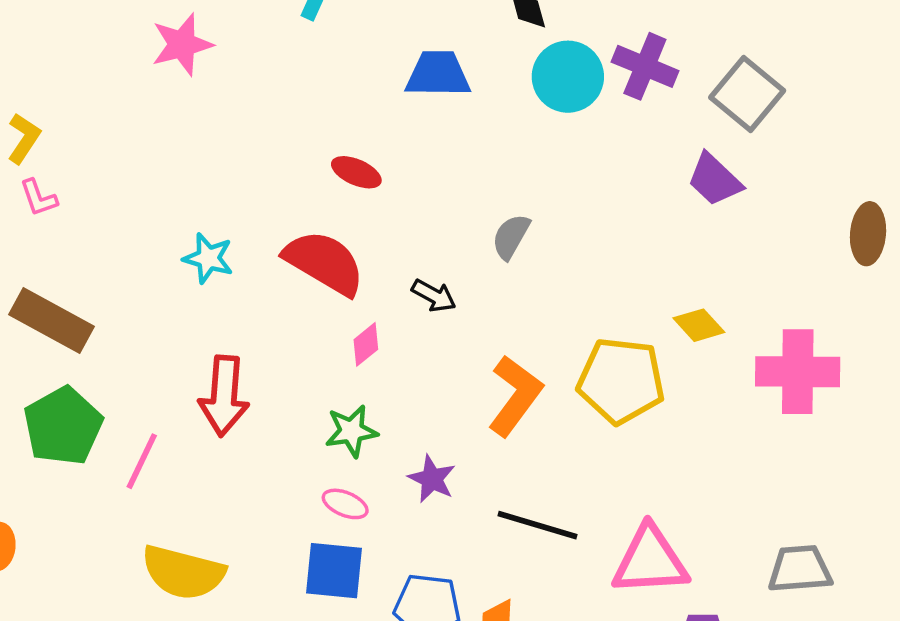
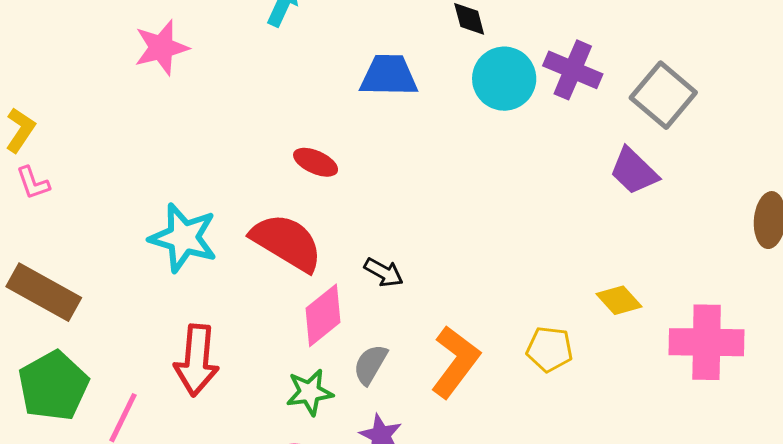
gray semicircle: (511, 237) -> (370, 364), moved
cyan star: (208, 258) -> (183, 238), size x1.5
pink diamond: (366, 344) -> (323, 315), size x1.6
yellow pentagon: (621, 381) -> (550, 349), size x0.6

